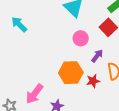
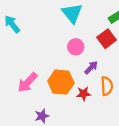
pink arrow: (34, 94) -> (28, 82), moved

